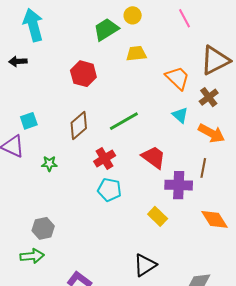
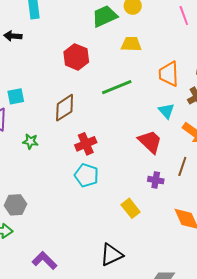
orange trapezoid: (177, 78) -> (169, 74), turned -144
green line: (124, 121) -> (117, 87), moved
red trapezoid: (154, 157) -> (150, 142), moved
purple cross: (179, 185) -> (156, 180), size x0.6

